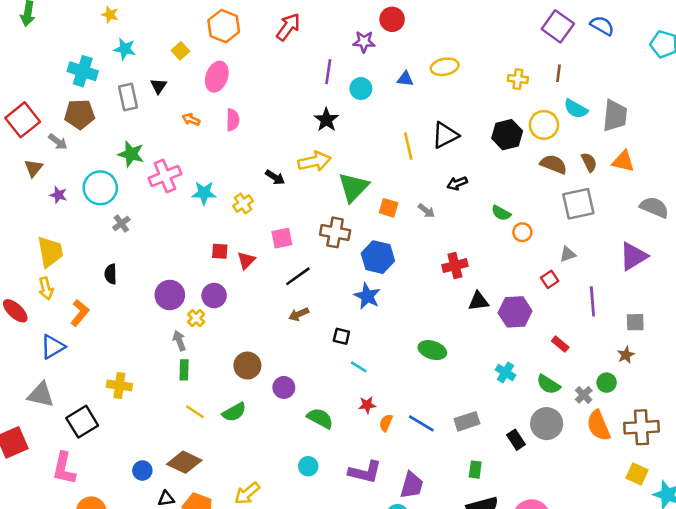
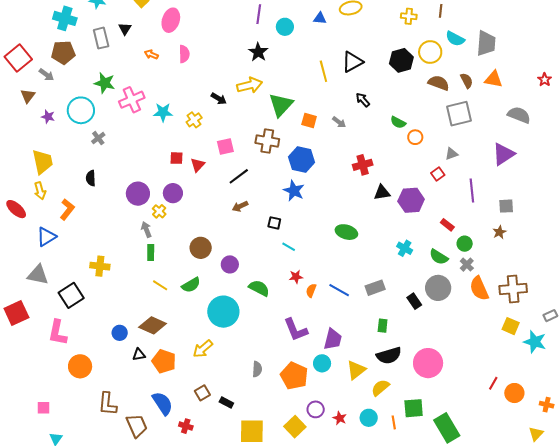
black arrow: (457, 183) -> (363, 100), turned 70
green circle: (607, 383) -> (465, 244), moved
cyan circle: (308, 466) -> (223, 312), moved, size x2.0
purple L-shape: (365, 472) -> (296, 330), turned 56

